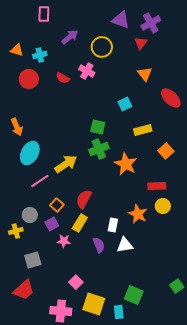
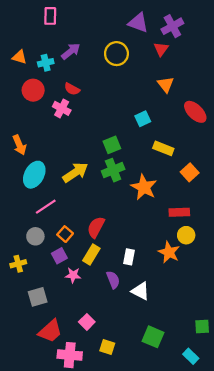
purple arrow: (70, 37) -> (71, 51), moved
pink cross: (87, 71) -> (62, 108), moved
green square: (98, 127) -> (112, 145), turned -35
yellow rectangle: (143, 130) -> (163, 148), turned 36
yellow arrow: (66, 164) -> (75, 172), moved
orange star: (138, 214) -> (169, 252), moved
gray circle: (30, 215) -> (35, 236), moved
white triangle: (125, 245) -> (140, 291), moved, turned 36
green square: (177, 286) -> (202, 327), turned 32
red trapezoid: (24, 290) -> (50, 331), moved
yellow square: (94, 304) -> (107, 347), size x0.6
cyan rectangle: (119, 312) -> (191, 356), moved, turned -40

